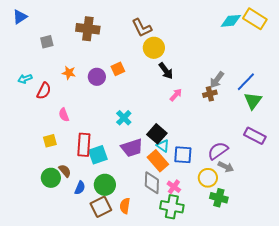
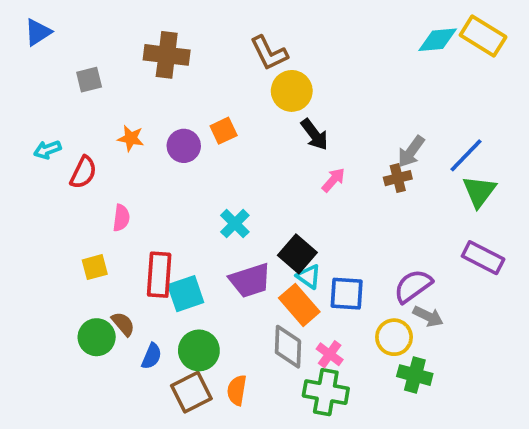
pink semicircle: (64, 115) -> (121, 218), turned -152

